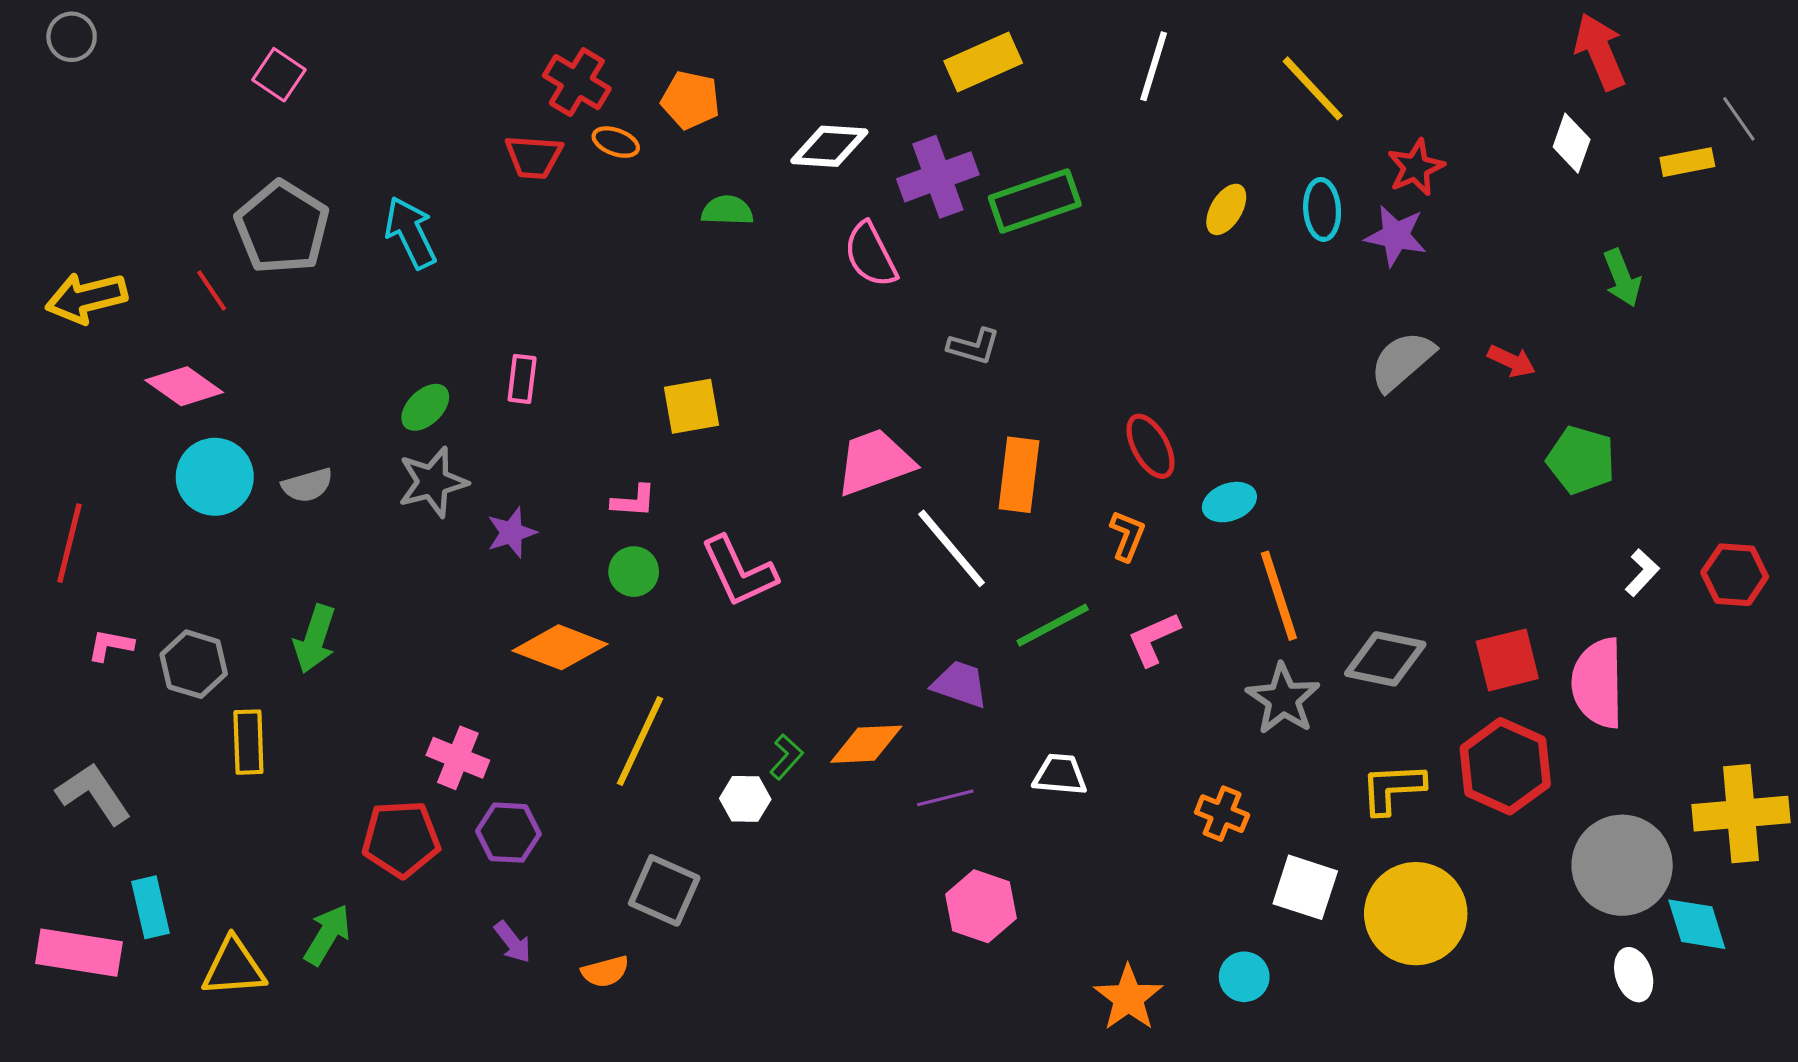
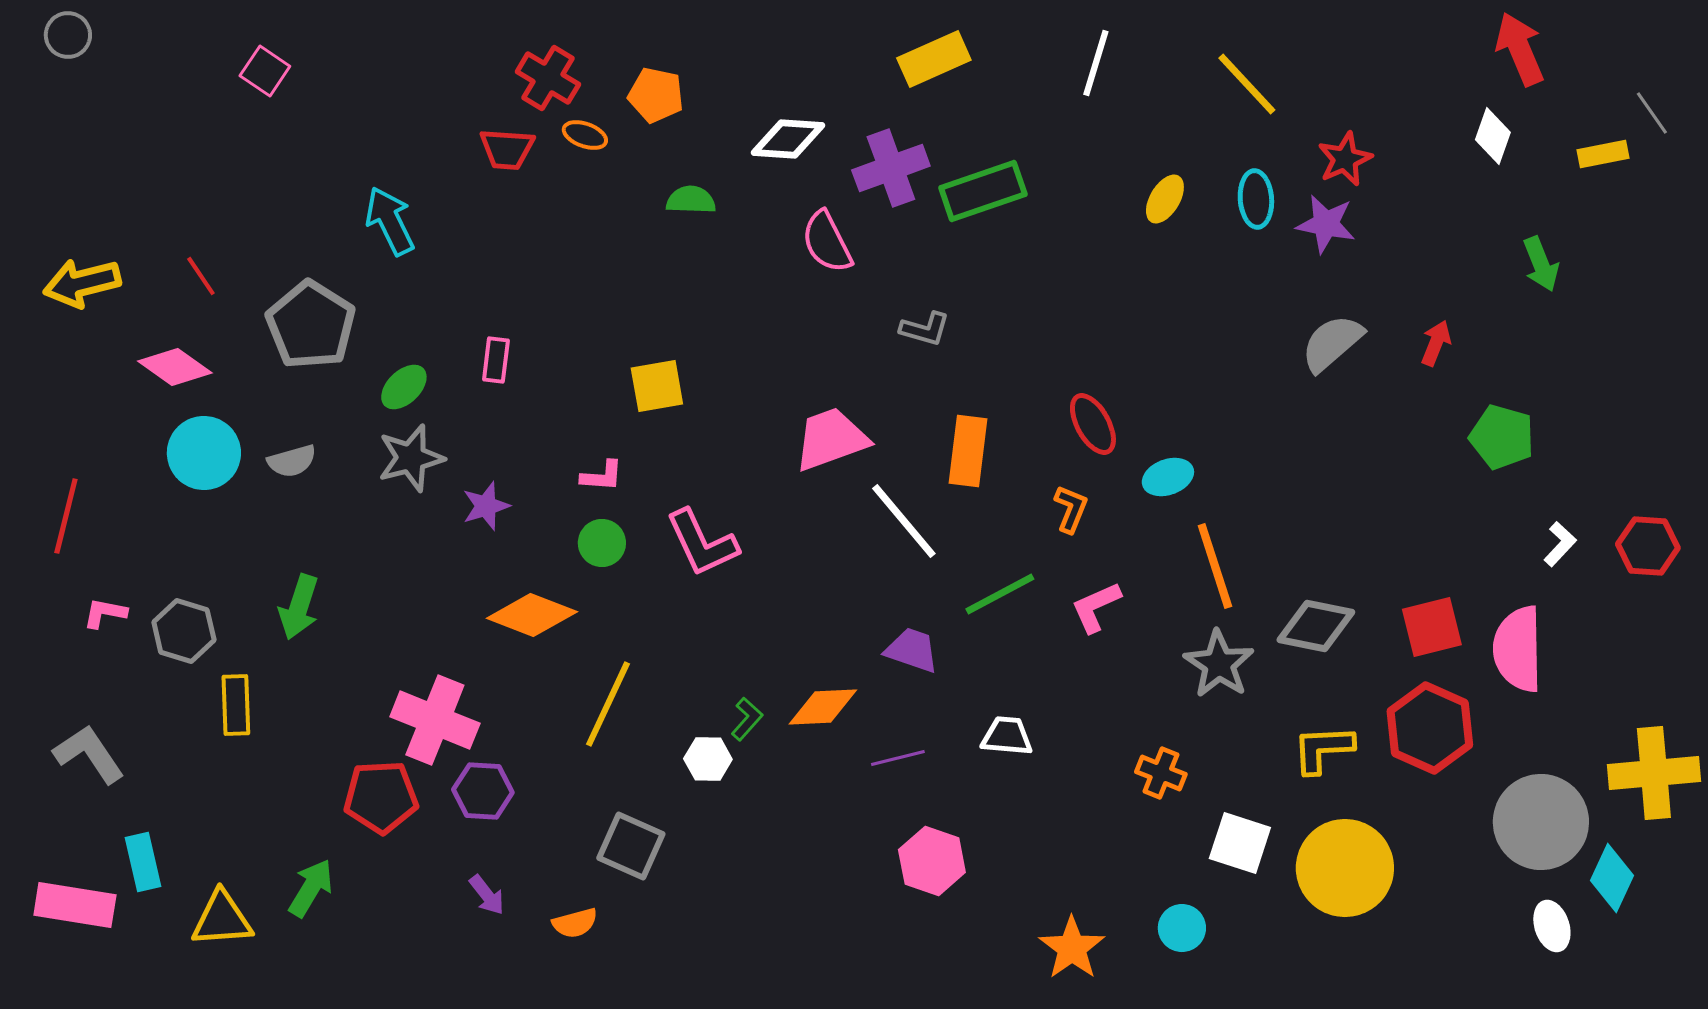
gray pentagon: (282, 227) -> (311, 325), moved
red arrow: (1512, 361) -> (1436, 343), turned -93
pink cross: (458, 758) -> (435, 720), size x1.5
cyan diamond: (1697, 924) -> (1612, 878), turned 42

